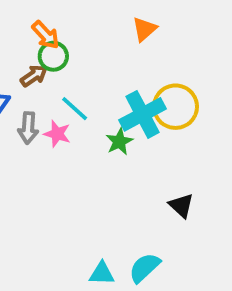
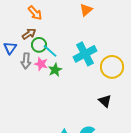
green circle: (53, 56) -> (39, 45), moved
yellow circle: (176, 107) -> (112, 67), moved
green star: (119, 142) -> (55, 70), moved

